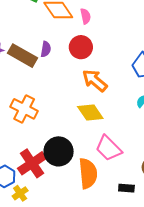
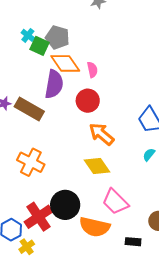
purple semicircle: (46, 49) -> (54, 84), moved, size x1.8
orange semicircle: (88, 173) -> (95, 227), turned 108

